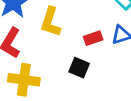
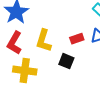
yellow L-shape: (50, 22) -> (44, 41), moved

